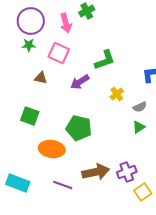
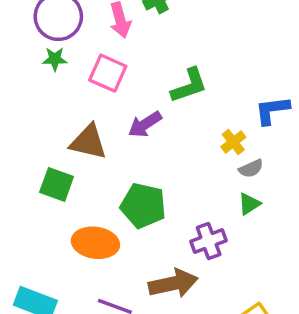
brown triangle: (41, 78) -> (88, 142), moved, size x1.6
yellow cross: (117, 94) -> (233, 142), moved
purple cross: (127, 172) -> (209, 241), moved

